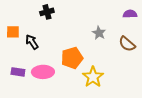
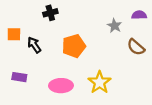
gray star: (99, 33) -> (114, 26), moved
orange pentagon: (72, 58) -> (74, 46), moved
pink ellipse: (43, 72) -> (61, 86), moved

